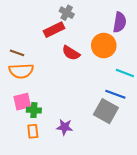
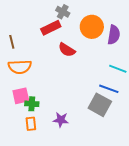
purple semicircle: (120, 22) -> (114, 35), moved
orange circle: (104, 46) -> (92, 27), moved
brown line: (17, 53) -> (12, 42), moved, turned 56

